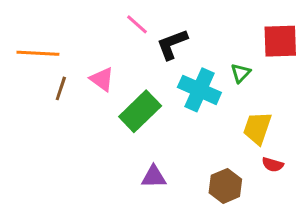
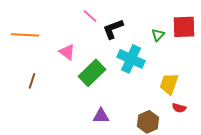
green triangle: (241, 73) -> (158, 35), moved
brown line: (61, 88) -> (32, 81), moved

